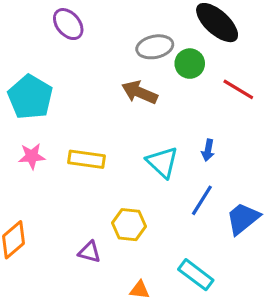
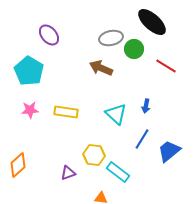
purple ellipse: (68, 24) -> (49, 35), moved
purple triangle: (89, 252) -> (68, 173), turned -35
cyan rectangle: (196, 275) -> (118, 172), moved

